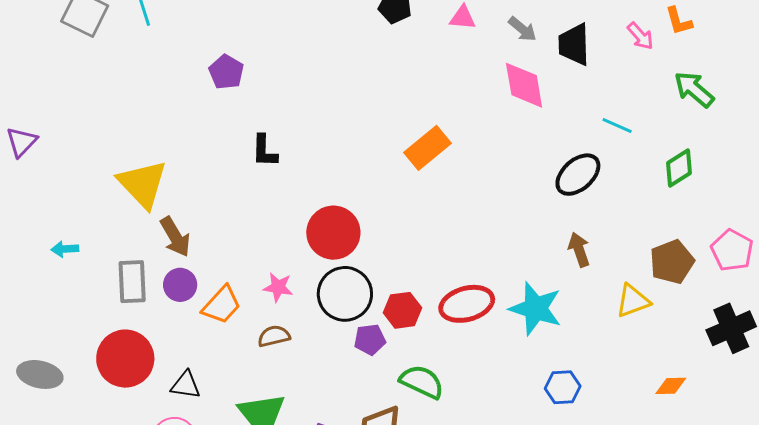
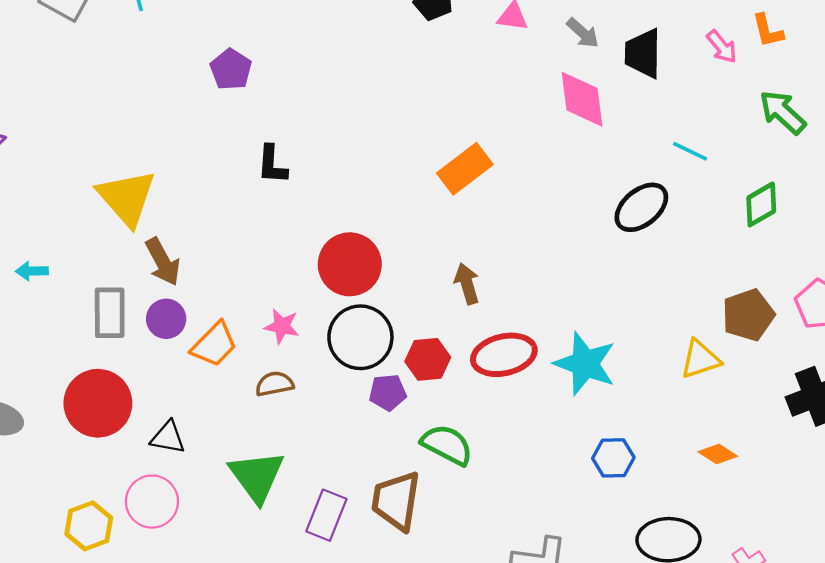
brown arrow: (579, 250) -> (467, 284), moved
orange diamond: (671, 386) -> (718, 454), moved, turned 32

